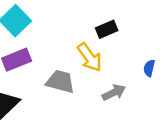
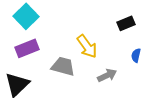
black rectangle: (107, 29) -> (126, 23), moved

